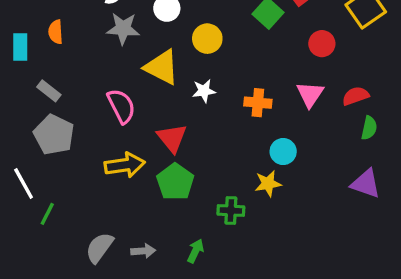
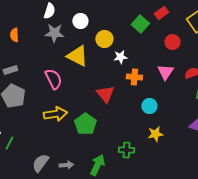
gray rectangle: (49, 91) -> (10, 70), turned -56
white star: (204, 91) -> (120, 57), moved
red triangle: (172, 138) -> (105, 94), moved
yellow star: (268, 184) -> (155, 134), moved
green cross: (231, 211) -> (126, 150), moved
green arrow: (195, 251) -> (97, 165), size x1.5

